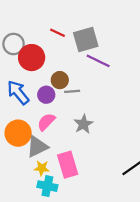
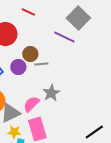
gray square: (86, 39) -> (78, 18), moved, turned -30
pink semicircle: (46, 122) -> (31, 104), moved

